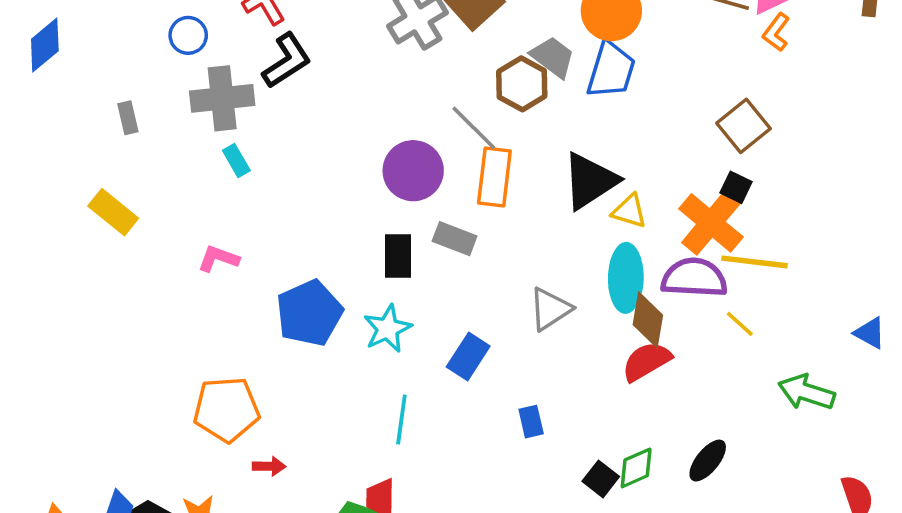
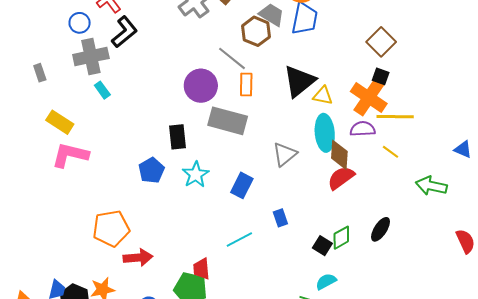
blue circle: (188, 35) -> (80, 23), moved
orange rectangle: (494, 177) -> (246, 85), size x0.7
yellow rectangle: (113, 212) -> (60, 122), moved
gray rectangle: (455, 239) -> (228, 121), size x1.6
black rectangle: (398, 256) -> (178, 137), moved
pink L-shape: (218, 259) -> (70, 155), moved, size x1.6
purple semicircle: (694, 278) -> (363, 129), size x0.7
blue pentagon: (309, 313) -> (151, 170), size x0.7
cyan line: (401, 420) -> (239, 240), moved, turned 60
red arrow: (269, 466) -> (138, 258), size x1.6

